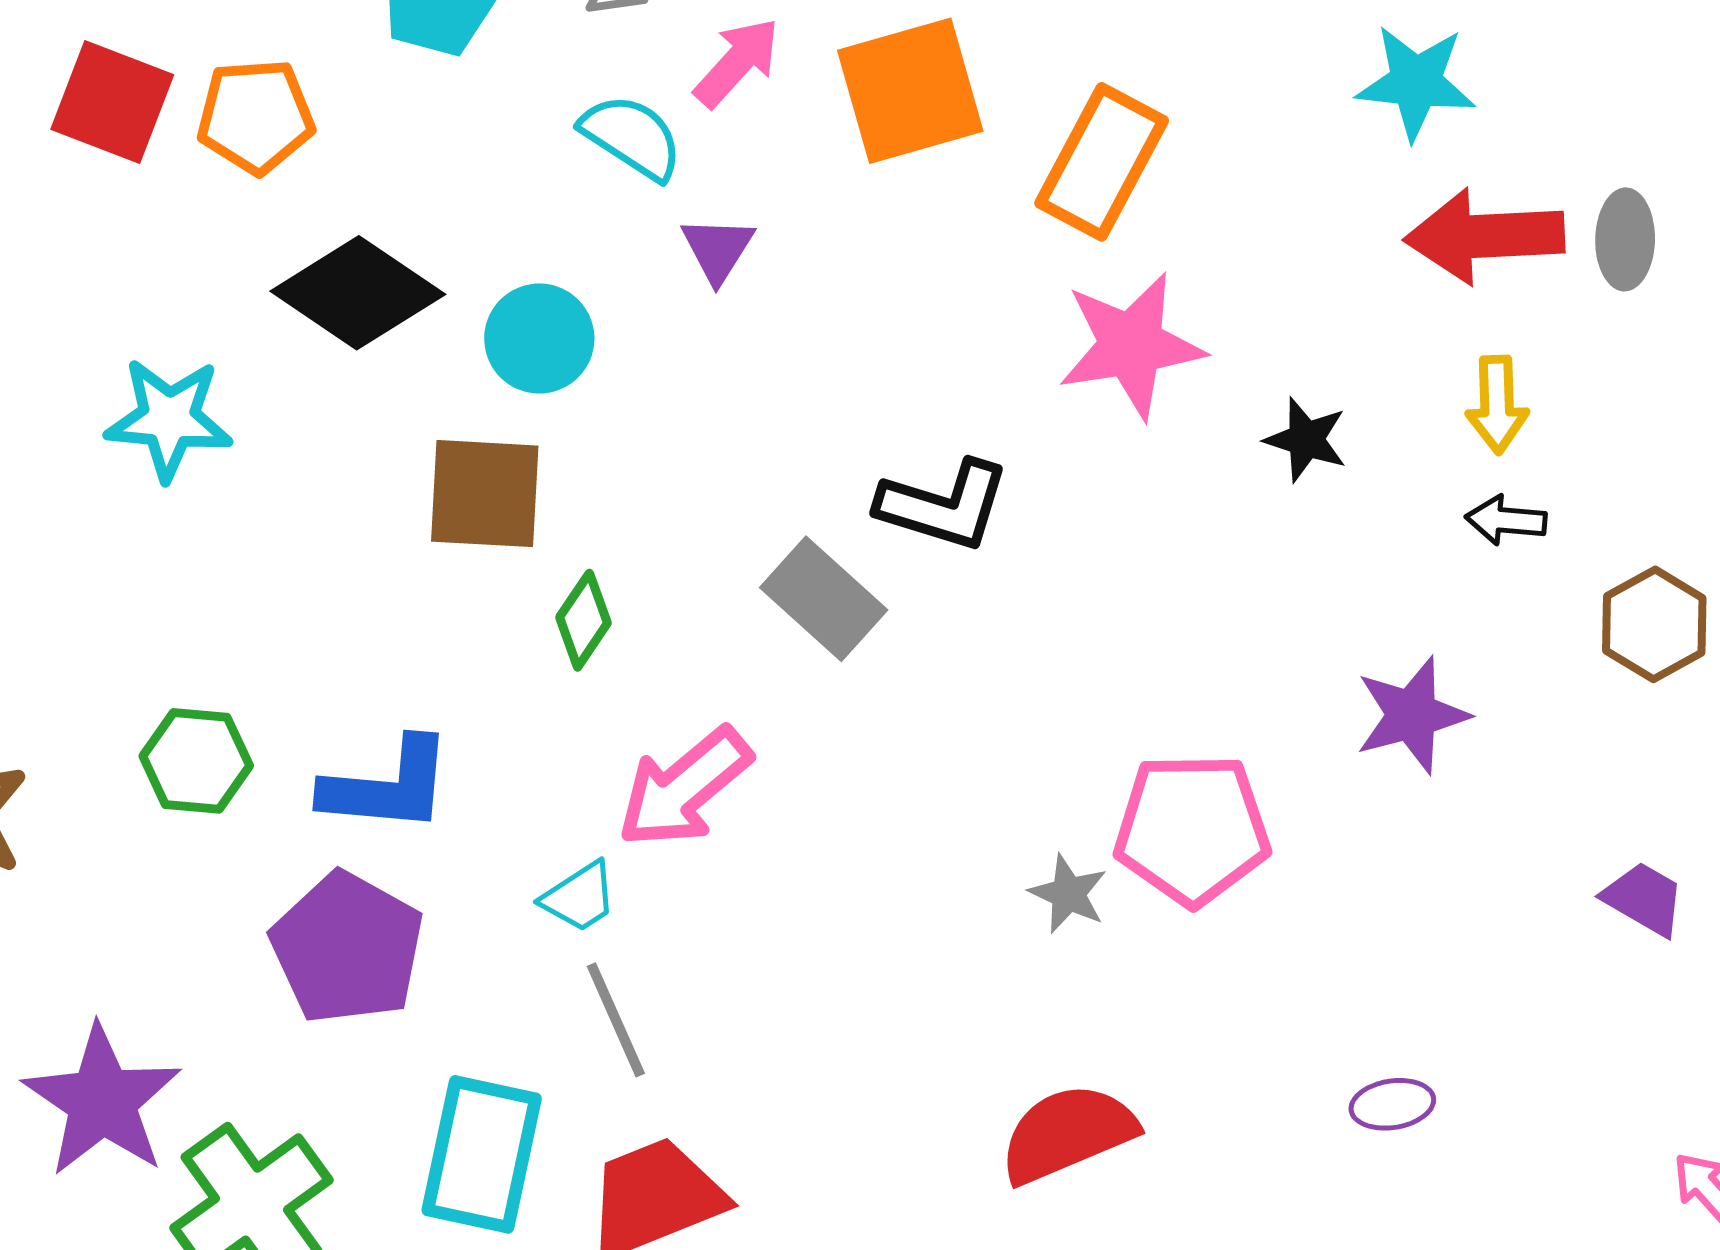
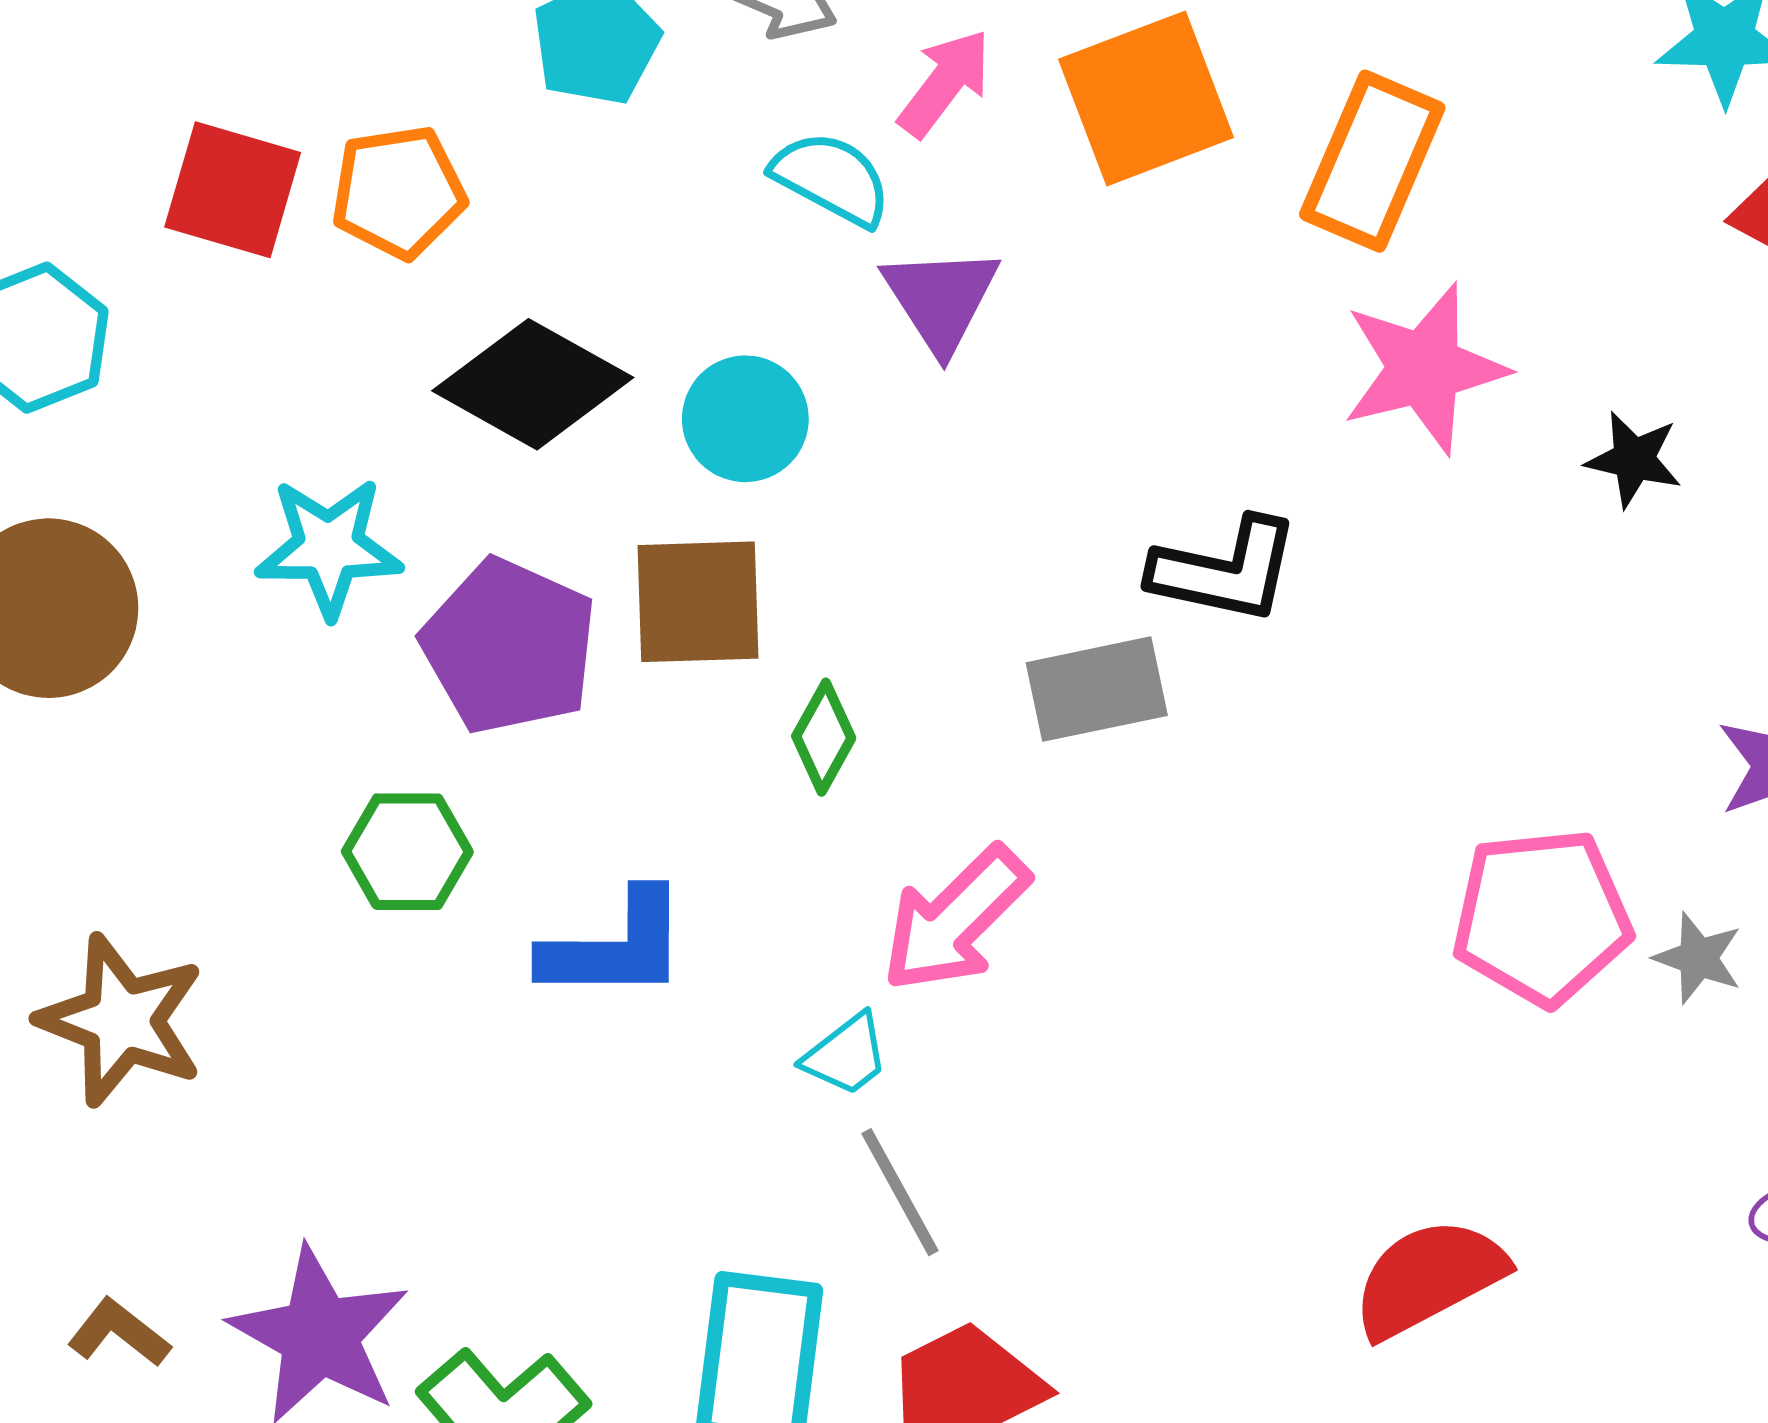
purple triangle: (718, 249) -> (941, 299), size x1.4
gray rectangle: (824, 599) -> (1097, 689), turned -49
green hexagon: (196, 761) -> (407, 852), moved
gray star: (1068, 894) -> (1698, 958), moved
purple pentagon: (347, 948) -> (509, 646), moved

